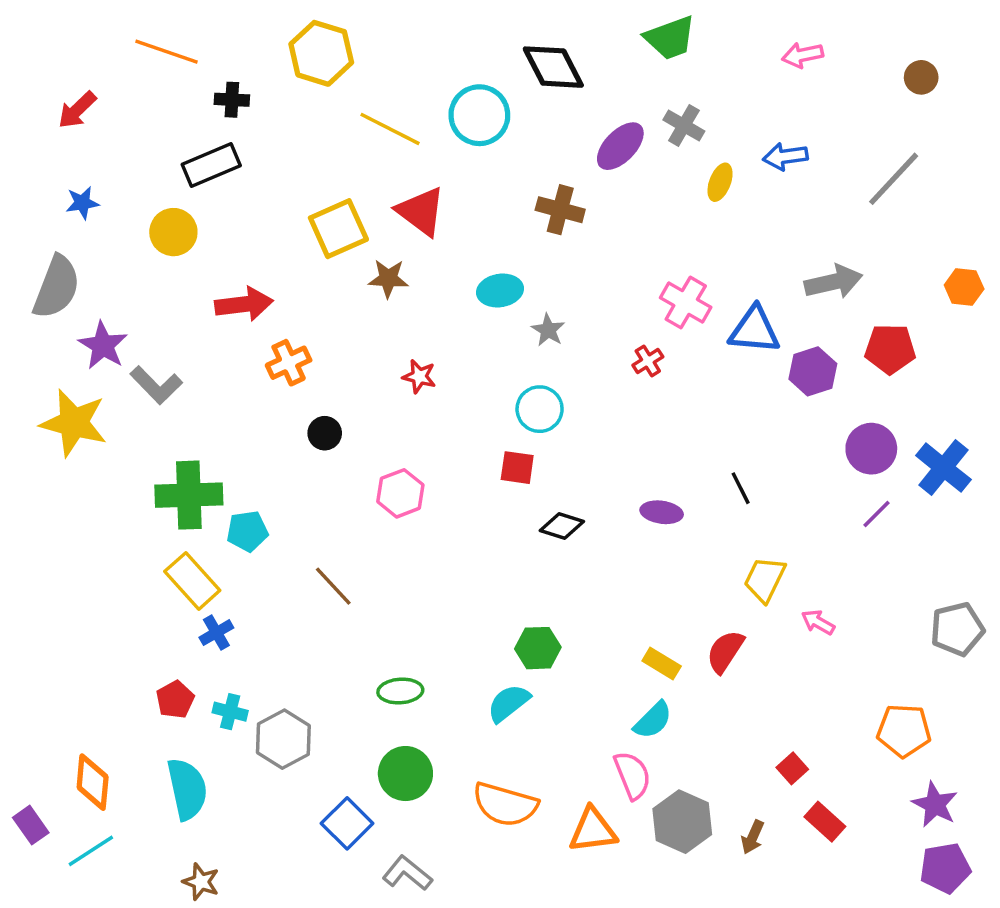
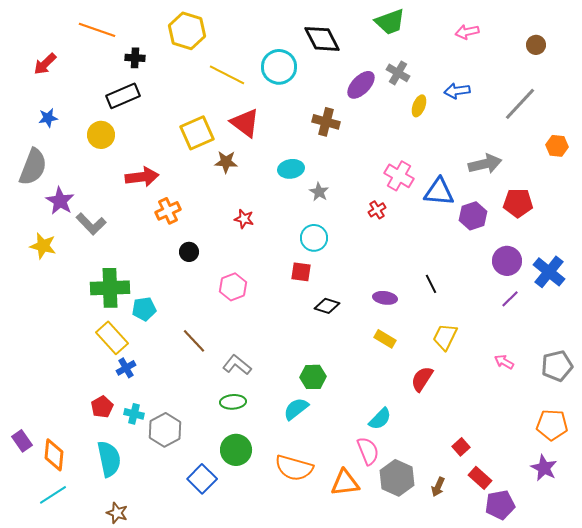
orange hexagon: (964, 287) -> (557, 146), moved
yellow star: (74, 423) -> (43, 246), size x0.7
pink arrow: (818, 622) -> (504, 362), moved
yellow rectangle: (662, 663) -> (385, 339), moved
orange pentagon: (904, 731) -> (552, 425), moved
purple rectangle: (31, 825) -> (22, 441), moved
purple pentagon: (945, 868) -> (500, 505), moved
gray L-shape: (407, 873) -> (237, 365), moved

